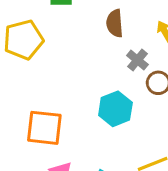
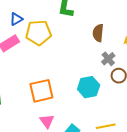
orange square: (44, 128) -> (41, 91), turned -30

